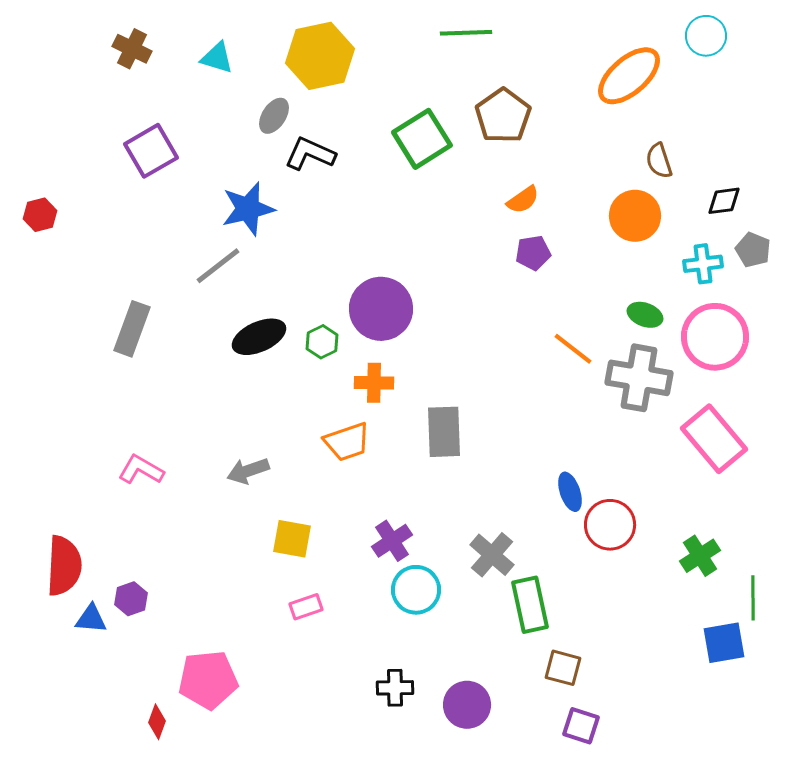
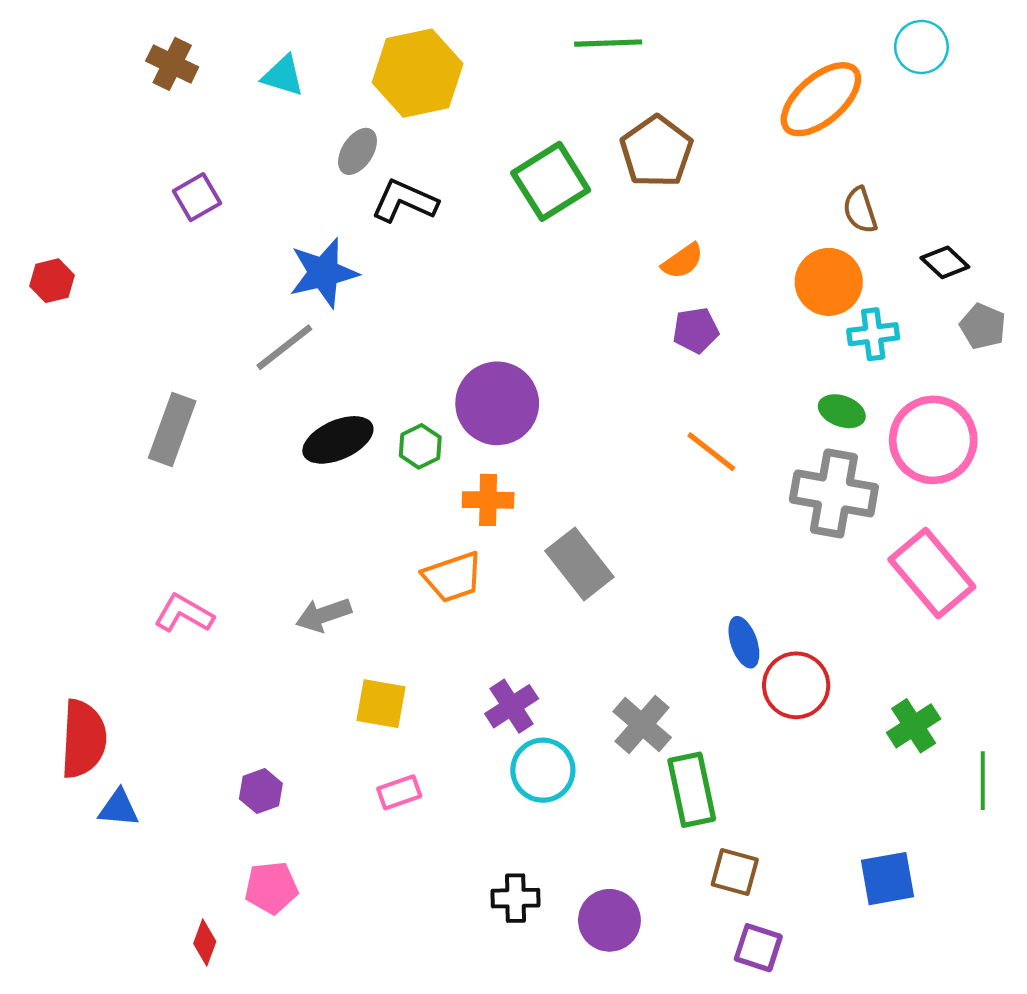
purple square: (151, 151) -> (197, 197), size x0.7
black diamond: (724, 201) -> (945, 262), turned 51
cyan cross: (703, 264) -> (873, 334), moved
orange line: (573, 349) -> (711, 452), moved
gray rectangle: (444, 432) -> (579, 564), turned -36
purple hexagon: (131, 599) -> (261, 791), moved
blue square: (724, 643) -> (887, 879), moved
pink pentagon: (208, 680) -> (271, 888), size x0.7

